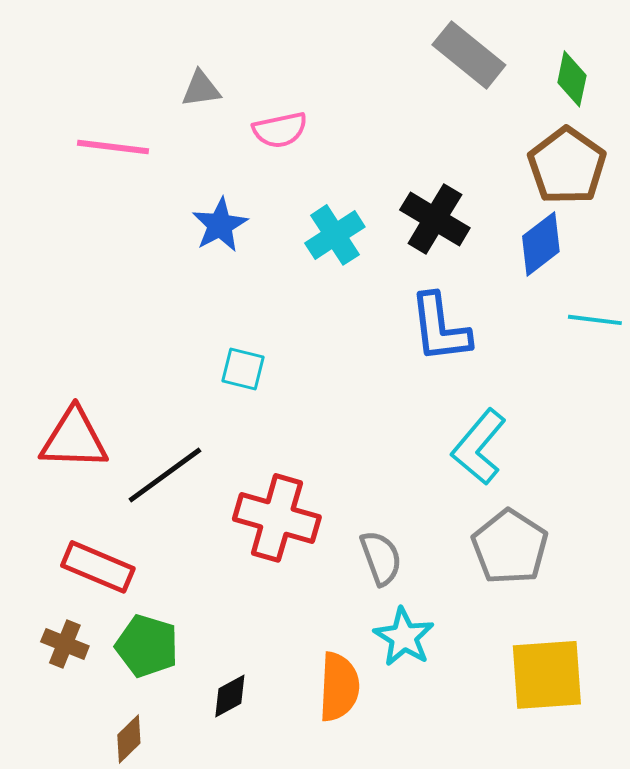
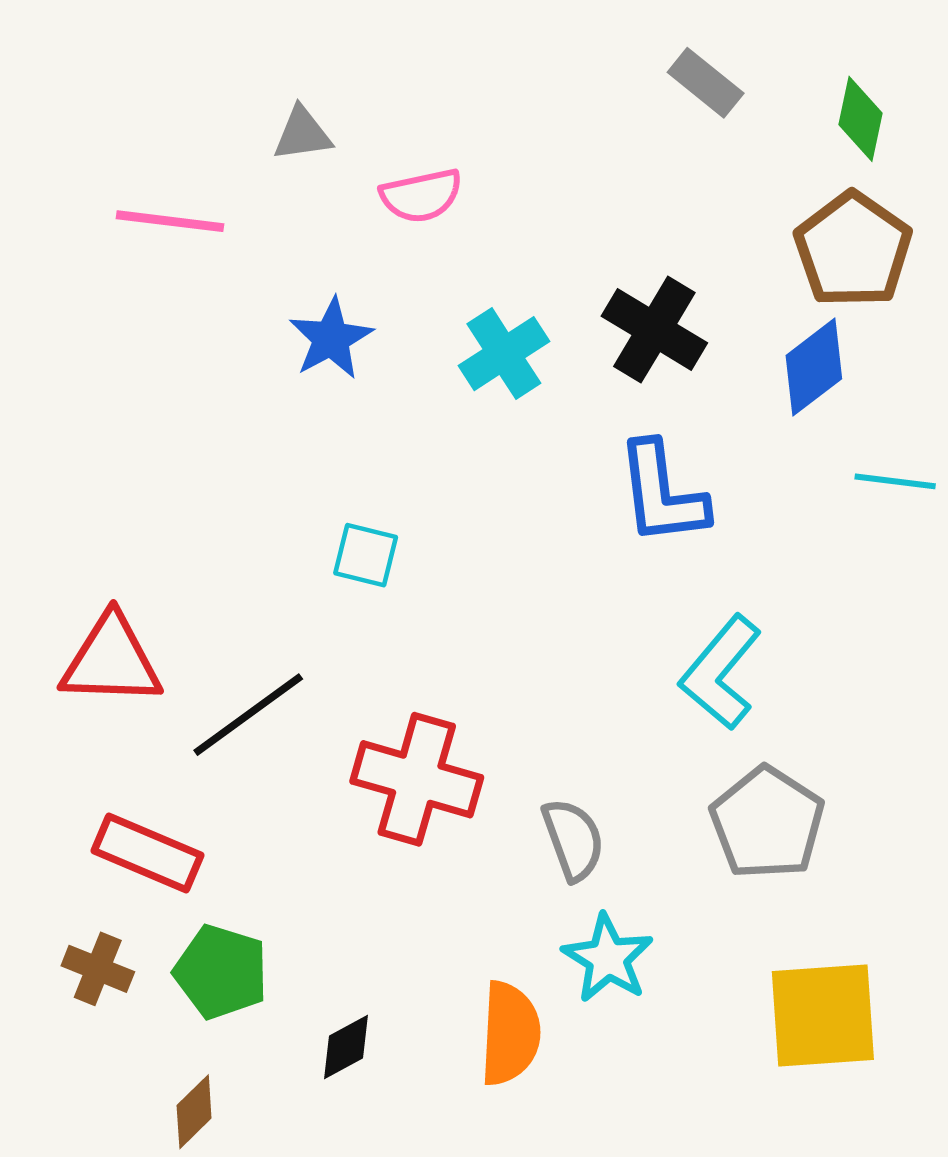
gray rectangle: (469, 55) -> (706, 83), size x0.7

